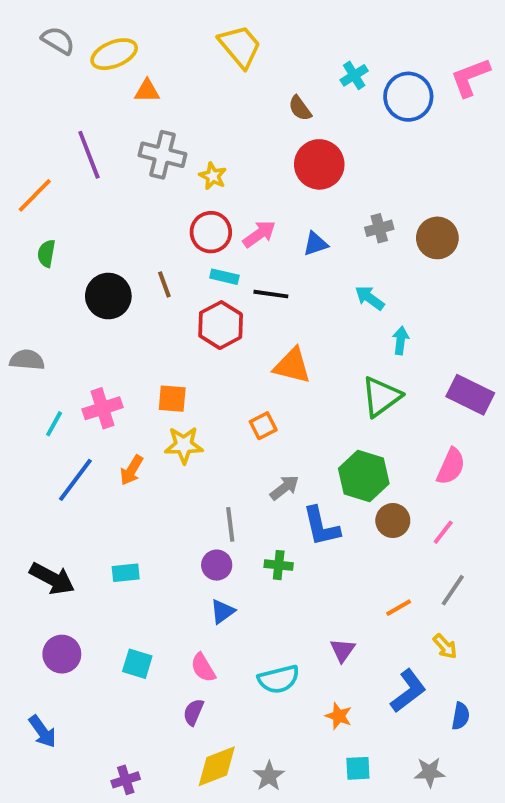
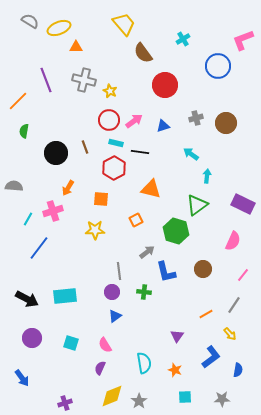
blue circle: (408, 97) -> (218, 66), moved
brown semicircle: (300, 108) -> (143, 53), moved, size x1.5
orange square: (172, 399) -> (101, 199), moved
orange arrow: (132, 470) -> (68, 188), moved
green hexagon: (364, 476) -> (176, 231), moved
pink line: (443, 532) -> (243, 275), moved
cyan rectangle: (126, 573) -> (65, 296), size x1.6
cyan semicircle: (279, 679) -> (144, 363), moved, turned -85

